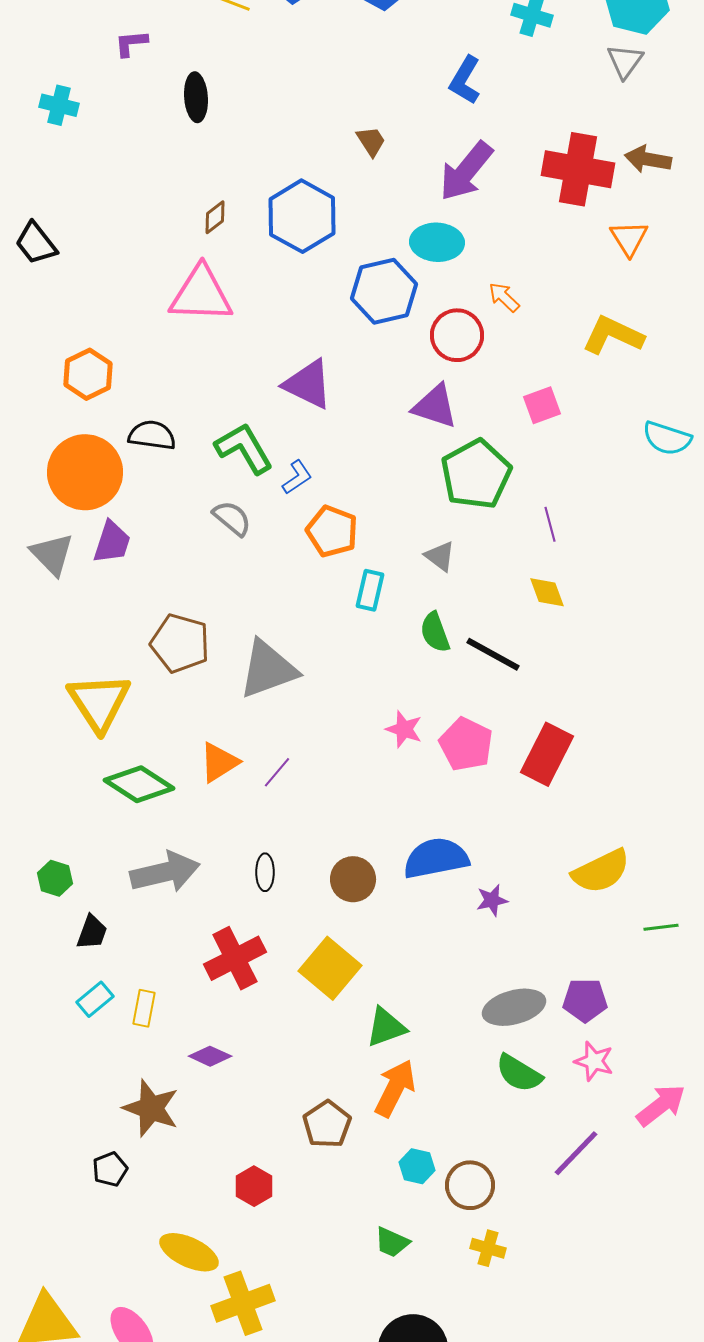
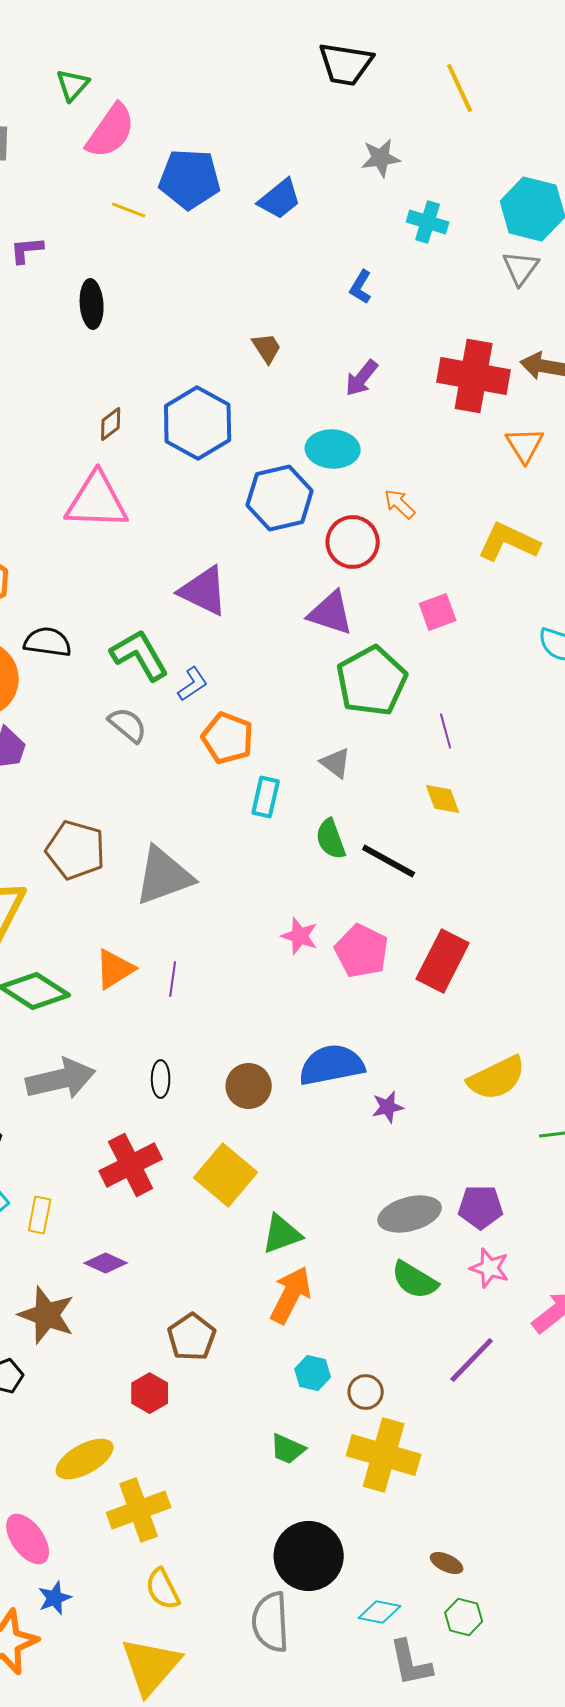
blue L-shape: (465, 80) -> (361, 287), size x0.7
purple arrow: (466, 171) -> (362, 378), size x0.6
purple line: (277, 772) -> (173, 979), turned -32
brown pentagon: (327, 1124) -> (192, 1337), moved
brown circle: (470, 1185) -> (366, 1392), size x0.7
yellow cross: (488, 1248) -> (384, 1455), size x2.0
yellow ellipse: (189, 1252) -> (85, 1459), turned -54

